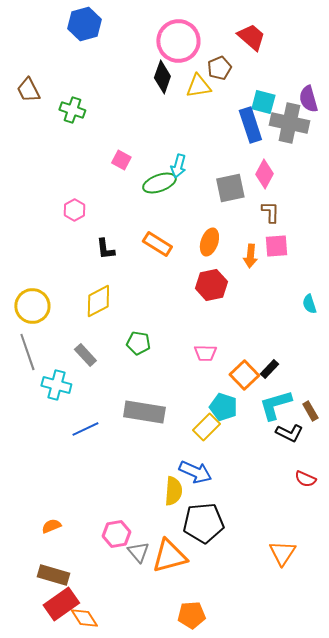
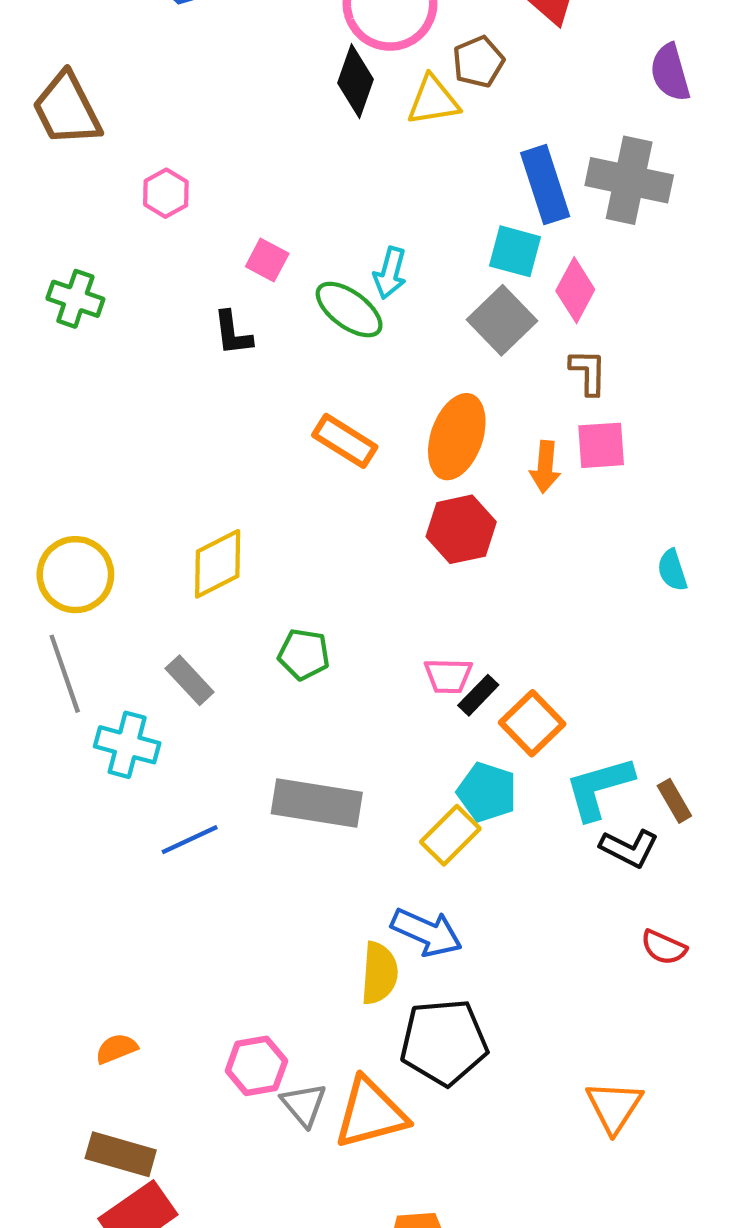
brown trapezoid: (28, 90) -> (67, 109), size x1.4
purple semicircle: (308, 99) -> (670, 73), moved
cyan square: (263, 102) -> (515, 251), moved
green cross: (72, 110) -> (75, 299), moved
green ellipse: (159, 183) -> (349, 310), turned 56
gray square: (230, 188) -> (502, 320), turned -32
pink hexagon: (74, 210) -> (166, 193), moved
orange ellipse: (209, 242) -> (457, 437), size x1.4
black L-shape: (105, 249) -> (233, 333), moved
black rectangle: (269, 369) -> (478, 695), moved

